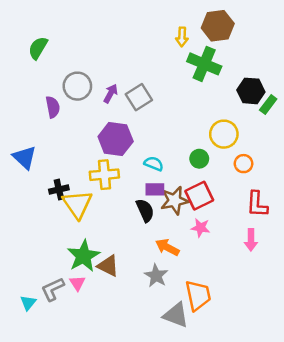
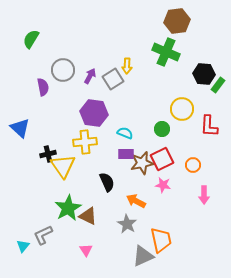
yellow arrow: (182, 37) -> (127, 66), moved
orange circle: (244, 164) -> (193, 165), moved
red L-shape: (257, 204) -> (209, 126), moved
black semicircle: (145, 210) -> (107, 182), moved
pink triangle: (77, 283) -> (86, 250), moved
gray triangle: (176, 315) -> (143, 256), turned -45

